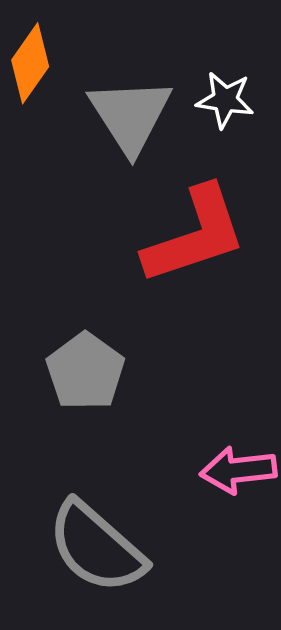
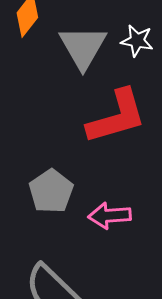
pink arrow: (238, 470) -> (110, 216), moved

